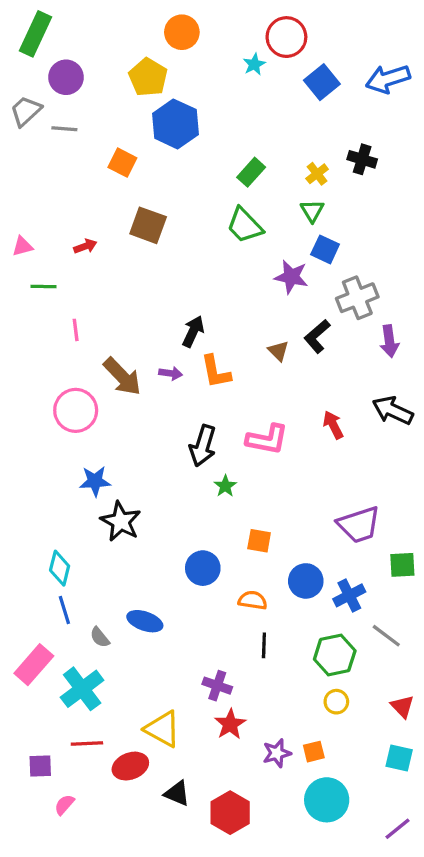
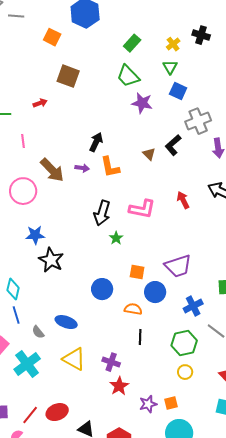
red arrow: (85, 246) -> (40, 103), moved
purple star: (291, 277) -> (142, 103), moved
purple trapezoid: (359, 525) -> (178, 266), moved
blue circle: (306, 581) -> (155, 292), moved
yellow triangle: (163, 729) -> (74, 359), moved
red line: (87, 744) -> (30, 415), moved, turned -48

